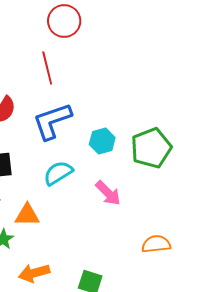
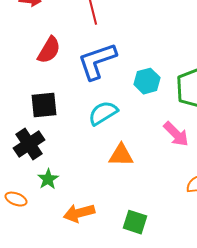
pink arrow: (108, 193) -> (176, 134), moved
orange triangle: (27, 215) -> (121, 155), moved

